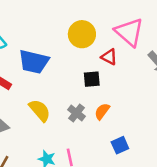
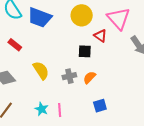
blue trapezoid: (34, 62) -> (40, 17), moved
gray cross: (77, 113) -> (69, 76), turned 32

